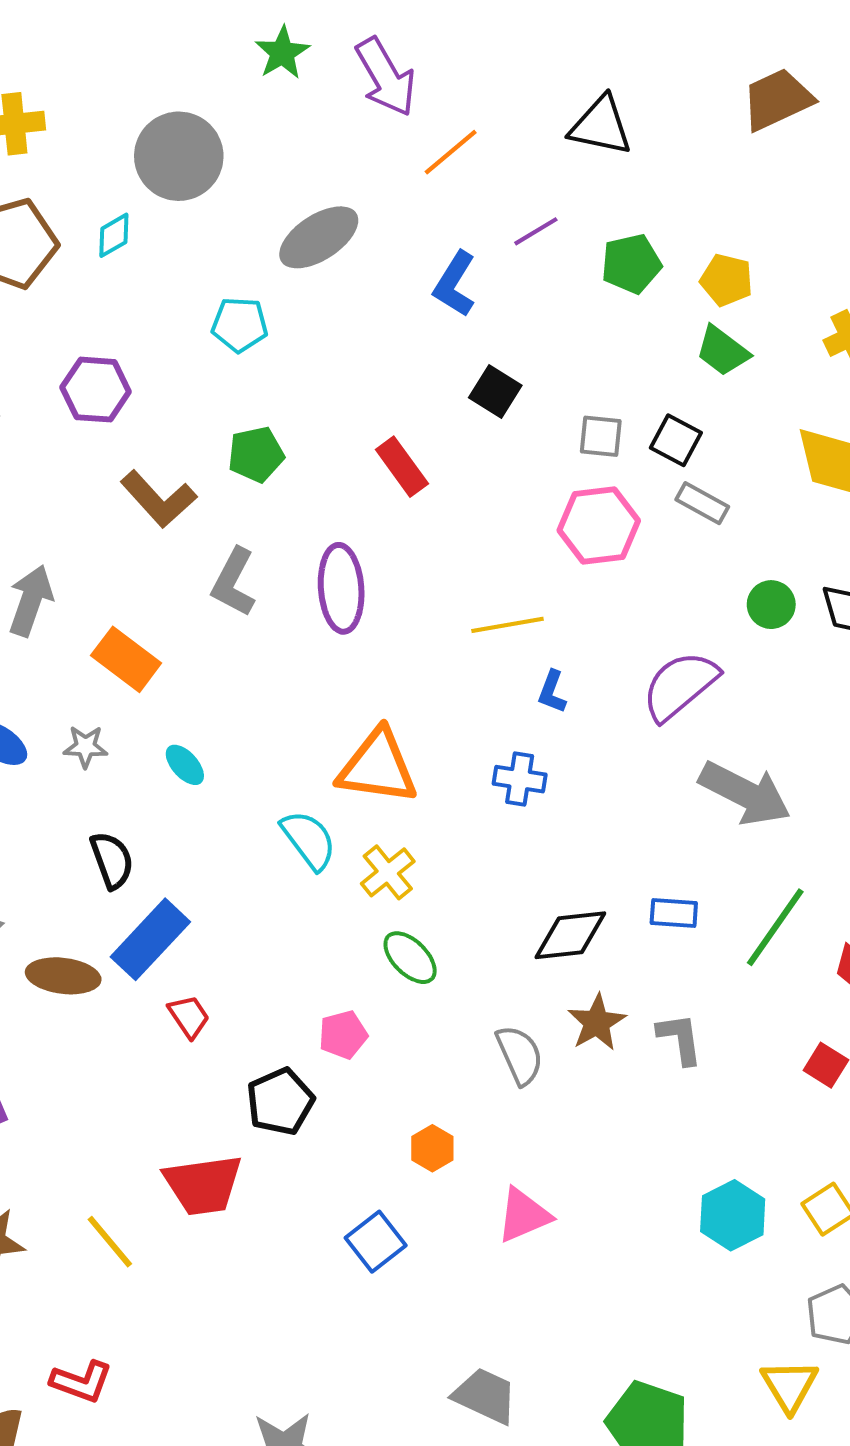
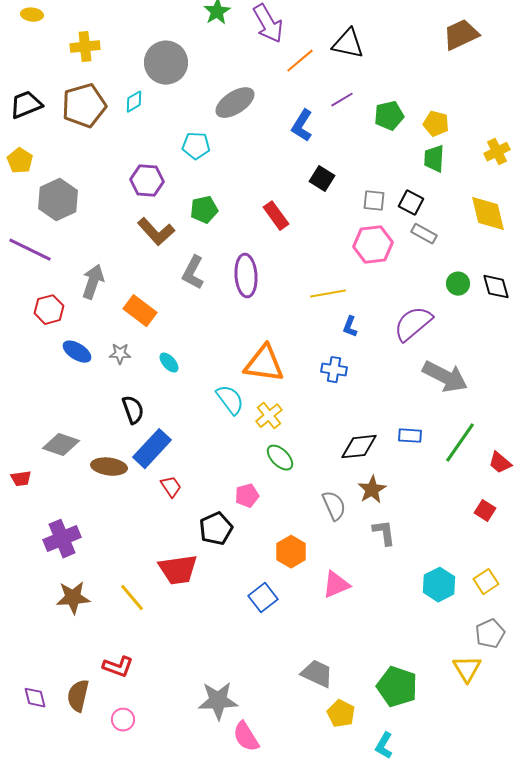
black triangle: (601, 126) -> (348, 44), moved
green trapezoid: (723, 351) -> (434, 159), turned 56
purple hexagon: (96, 390) -> (147, 181), moved
gray L-shape: (680, 1039) -> (384, 533), moved
orange hexagon: (432, 1148) -> (291, 552), size x1.4

